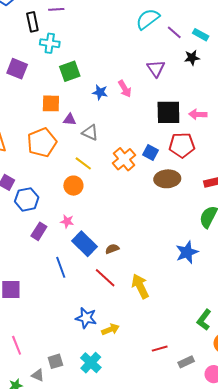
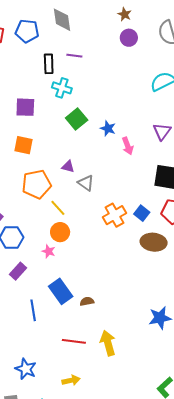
purple square: (17, 69) -> (25, 107), turned -30
green square: (70, 71) -> (77, 119), turned -30
blue star: (100, 92) -> (108, 128), moved
orange square: (51, 103) -> (23, 145), moved
yellow line: (83, 163) -> (58, 208), moved
pink star: (67, 221) -> (49, 251), moved
red line: (105, 278) -> (74, 341), moved, turned -45
blue star: (86, 318) -> (26, 369), moved

